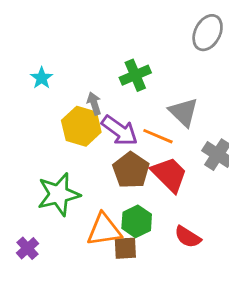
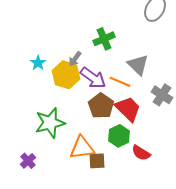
cyan star: (42, 78) -> (38, 63), moved
gray arrow: (94, 104) -> (75, 59), turned -126
green hexagon: (137, 221) -> (119, 136), moved

